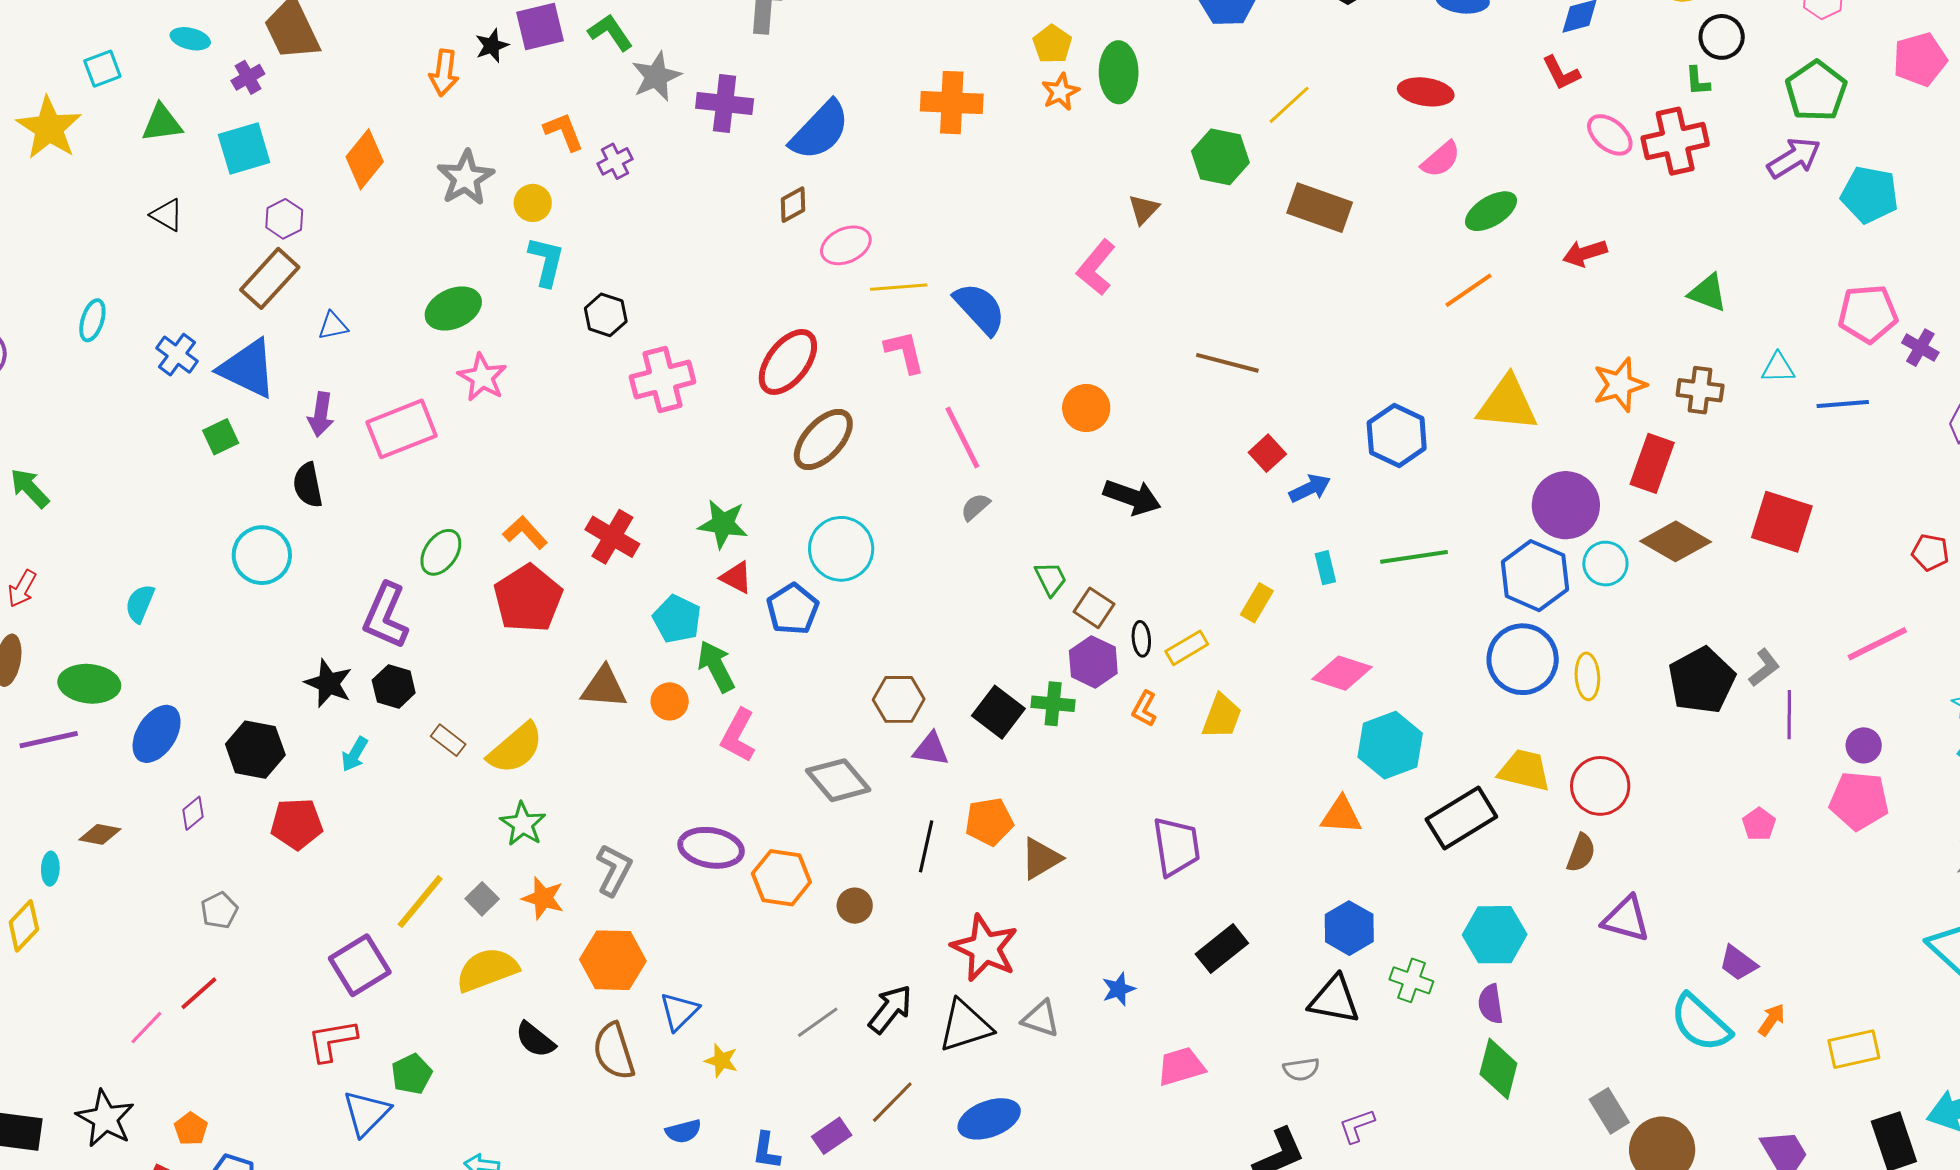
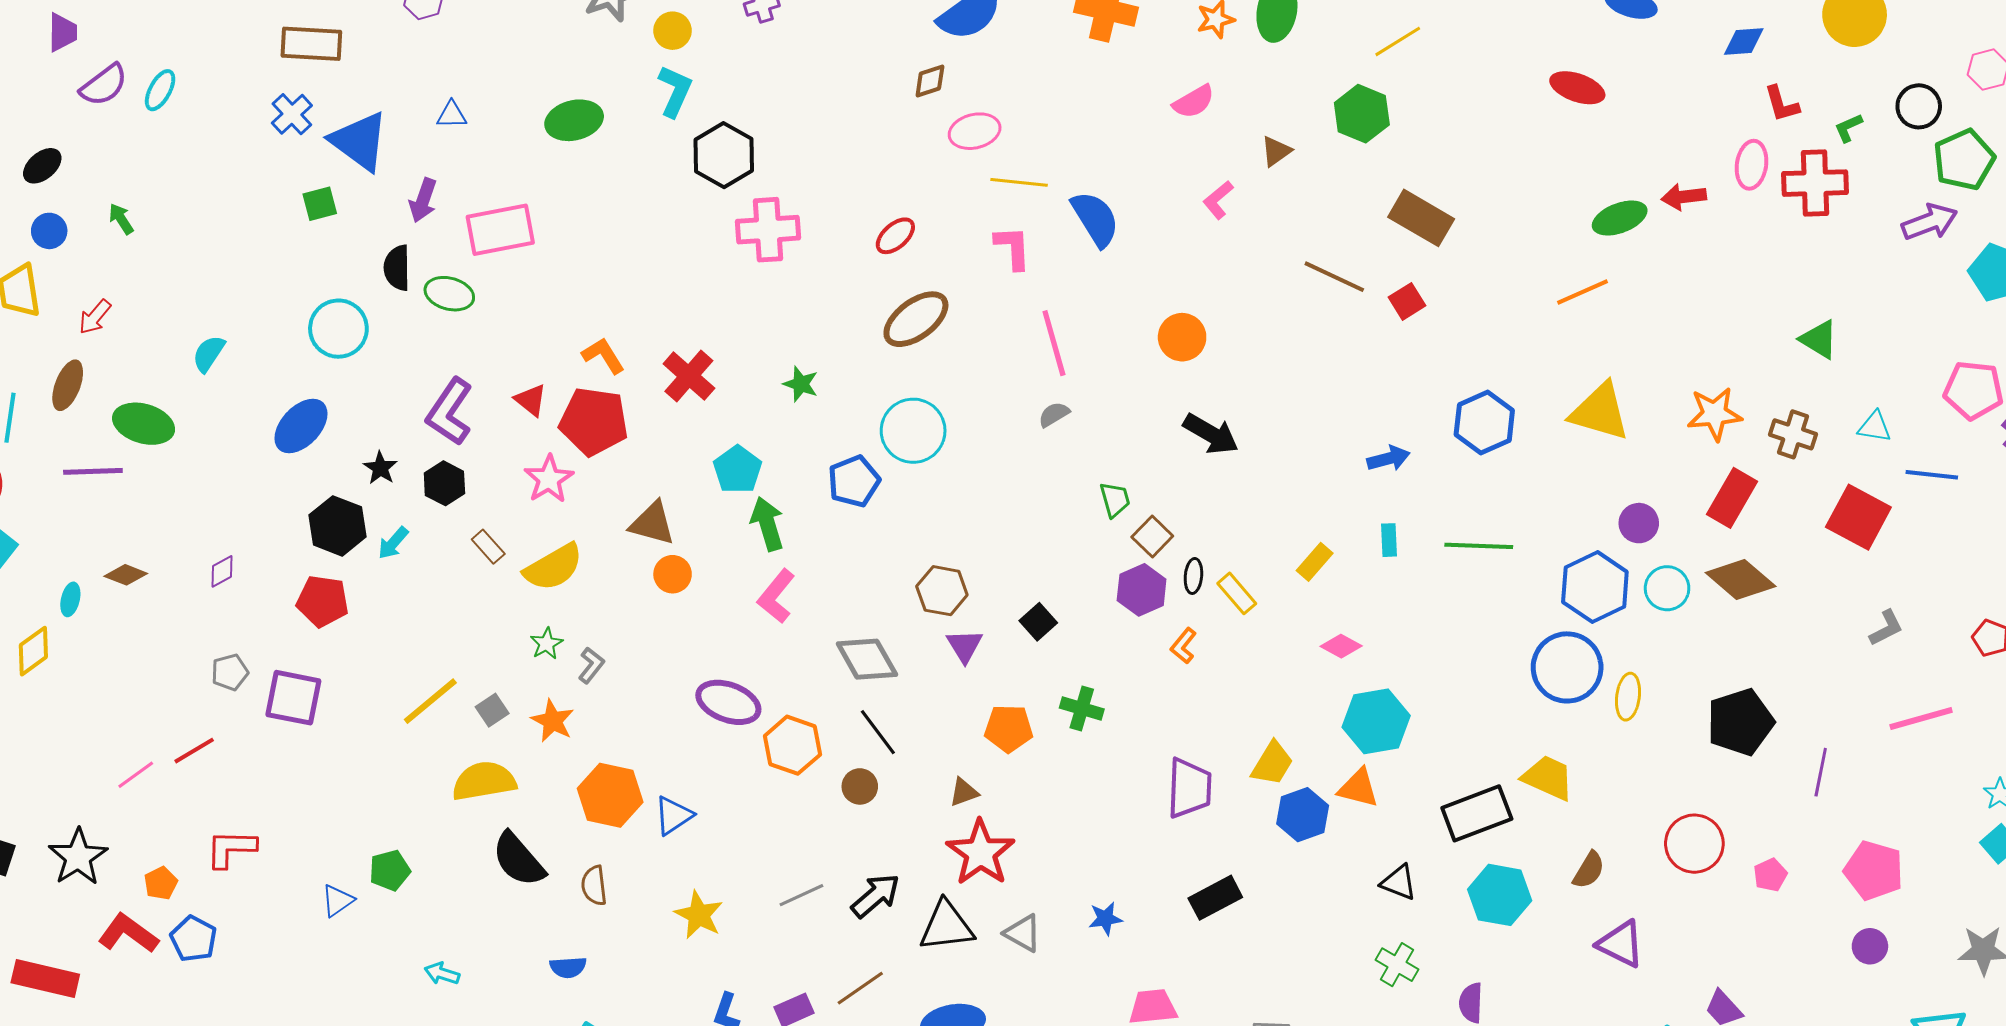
black circle: (1722, 37) -> (1919, 106), moved
red L-shape: (1561, 73) -> (1782, 104), moved
green L-shape: (1698, 81) -> (1848, 128), turned 60
yellow line: (1289, 105) -> (1398, 41), moved
pink ellipse: (1610, 135) -> (1751, 165), turned 48
pink semicircle: (1441, 159) -> (1194, 102), moved
brown rectangle: (1320, 208) -> (1421, 218), moved
red arrow: (1585, 253) -> (1684, 197), moved
pink L-shape: (1096, 267) -> (1218, 200), size x0.7
brown rectangle: (270, 278) -> (311, 44), moved, turned 40
black hexagon: (606, 315) -> (724, 155), size x1.5
cyan ellipse: (92, 320) -> (160, 90), moved
red ellipse: (788, 362) -> (895, 236), size x0.6
brown line: (1227, 363) -> (1334, 277), moved
pink star: (482, 377) -> (549, 479), moved
red square: (1267, 453) -> (1407, 301), moved
green arrow: (30, 488) -> (121, 219), size x0.7
purple circle: (1566, 505) -> (1639, 523), size x0.6
red square: (1782, 522) -> (1858, 517), moved
green star: (723, 524) -> (801, 384), size x0.7
green ellipse: (441, 552) -> (449, 294), moved, turned 60
red triangle: (736, 577) -> (531, 400), moved
red pentagon: (528, 599) -> (594, 421), turned 30
yellow rectangle: (1187, 648) -> (1237, 593), turned 69
gray L-shape: (1764, 668) -> (1886, 628), moved
pink diamond: (1342, 673) -> (1341, 646), moved, size x0.7
black star: (328, 683) -> (380, 468), size x0.7
orange circle: (670, 701) -> (673, 574), moved
green cross: (1053, 704) -> (1082, 708), moved
black square: (998, 712) -> (1038, 622), size x0.7
yellow trapezoid: (1222, 716) -> (1272, 763), moved
blue ellipse: (157, 734) -> (301, 426), moved
cyan hexagon: (1390, 745) -> (1376, 721), moved
purple circle: (1864, 745) -> (1870, 946), moved
purple triangle: (931, 749) -> (965, 646), turned 39
black hexagon: (255, 750) -> (337, 526), moved
red circle: (1600, 786) -> (1694, 844), moved
green star: (523, 824) -> (547, 644), size x0.7
black line: (926, 846) -> (878, 732), moved, turned -60
brown triangle: (1041, 858) -> (964, 792), moved, size x0.7
gray L-shape: (614, 870) -> (591, 665), moved, size x0.7
blue hexagon: (1349, 928) -> (1303, 815), moved
cyan hexagon: (1495, 935) -> (1500, 895), moved
purple square: (360, 965) -> (293, 698), moved, turned 32
black triangle: (1334, 1000) -> (1399, 882), moved, size x0.7
blue triangle: (679, 1011) -> (673, 816), moved
black semicircle: (535, 1040) -> (518, 859), size x1.4
red L-shape: (332, 1041) -> (231, 849), moved
brown semicircle: (614, 1051) -> (594, 886), size x0.7
yellow star: (721, 1061) -> (699, 915), size x1.4
blue triangle: (366, 1113) -> (337, 901), size x0.7
blue semicircle: (683, 1131) -> (568, 967), moved

